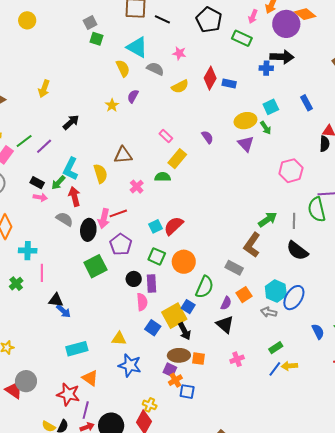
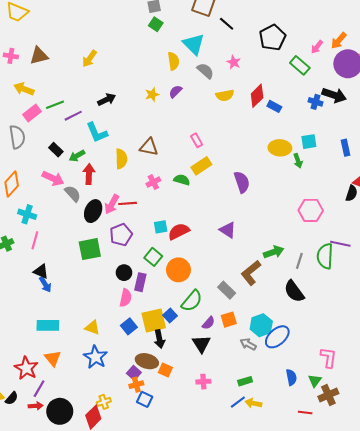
purple semicircle: (207, 137) -> (242, 182), moved, size x1.5
purple triangle: (246, 144) -> (228, 230), moved, turned -30
cyan L-shape: (71, 169) -> (97, 133), moved, turned -65
pink arrow: (40, 197) -> (53, 178), moved, size x1.5
yellow cross: (150, 405) -> (104, 402), turned 32

